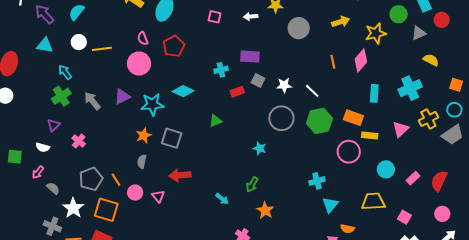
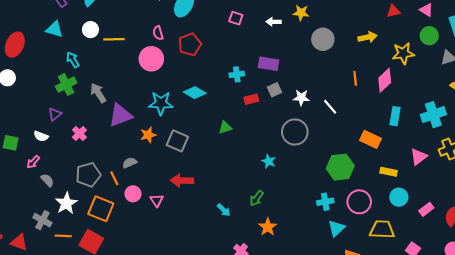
gray square: (258, 80) -> (275, 90), turned 32
purple triangle: (122, 97) -> (120, 115), moved, size x1.4
green hexagon: (319, 121) -> (340, 167), moved
yellow rectangle: (370, 135) -> (389, 172), moved
pink circle: (349, 152) -> (359, 202), moved
gray semicircle: (142, 161) -> (130, 163), moved, turned 48

